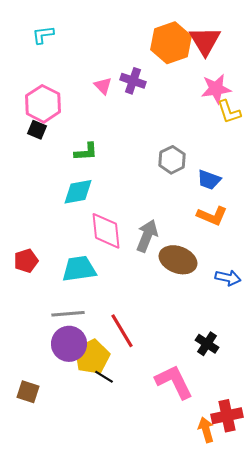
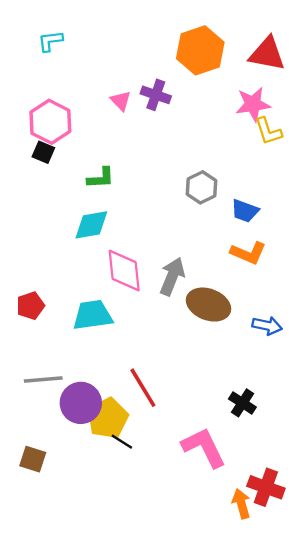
red triangle: (205, 41) -> (267, 54), moved, turned -48
gray line: (68, 314) -> (43, 379), moved
red cross: (227, 416) -> (266, 487), turned 32

